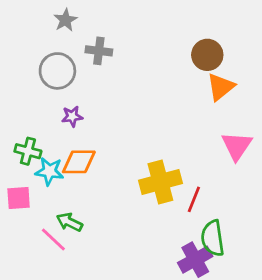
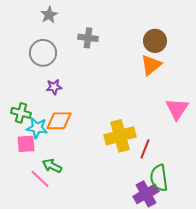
gray cross: (99, 51) -> (88, 38), moved
orange triangle: (221, 87) -> (151, 65), moved
pink square: (19, 198) -> (26, 144), moved

